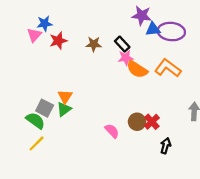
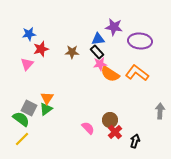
blue triangle: (153, 29) -> (98, 39), moved
pink triangle: (34, 35) -> (27, 64), moved
red cross: (152, 122) -> (115, 132), moved

